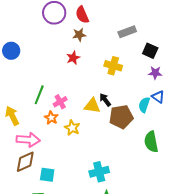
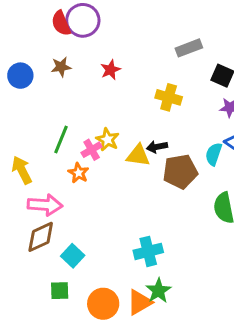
red semicircle: (82, 15) -> (61, 23), moved
brown star: (79, 35) -> (61, 67), moved
red star: (73, 58) -> (110, 70), moved
black arrow: (105, 100) -> (157, 147), turned -64
yellow star: (72, 128) -> (108, 140), moved
cyan square: (47, 175) -> (73, 256), turned 35

